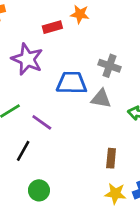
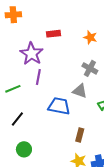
orange star: (80, 14) -> (90, 37), moved
blue trapezoid: (72, 83) -> (59, 106), moved
purple line: (42, 122) -> (38, 77), moved, turned 56

